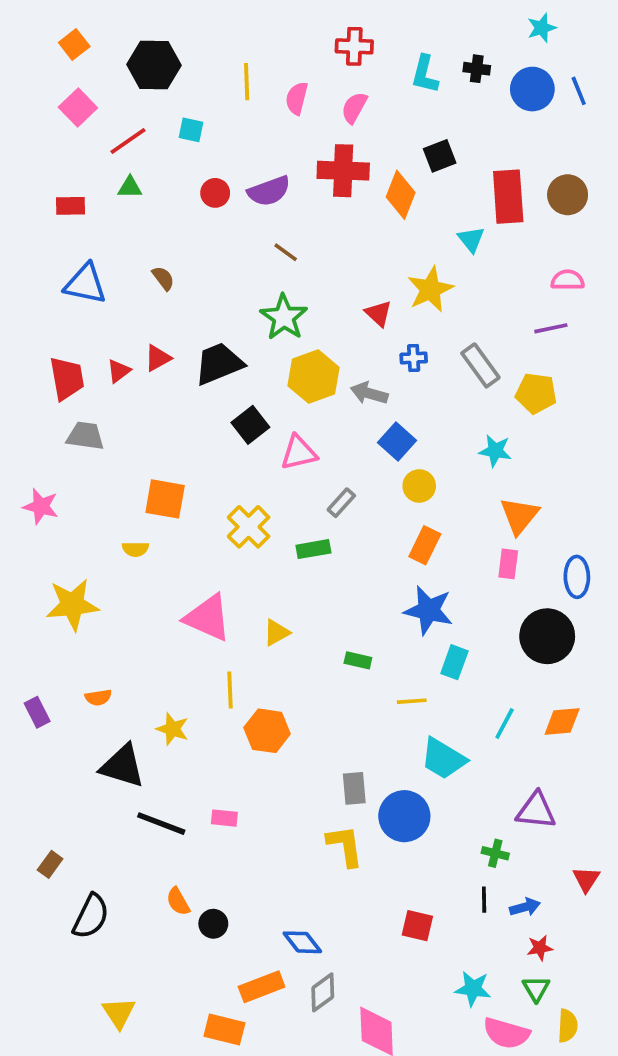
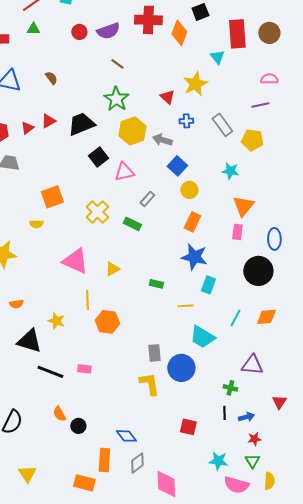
orange square: (165, 499) -> (52, 197), turned -30
green rectangle: (313, 549) -> (132, 224), turned 36
orange rectangle: (262, 987) -> (104, 460), turned -65

